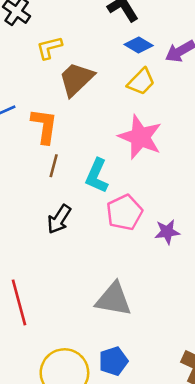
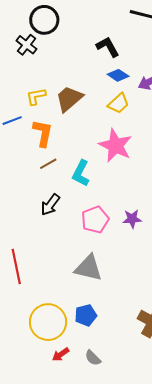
yellow L-shape: (49, 48) -> (36, 96), moved
brown line: (54, 166) -> (48, 164), turned 42
pink pentagon: (124, 212) -> (95, 220), moved

